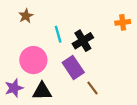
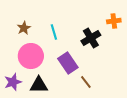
brown star: (26, 16) -> (24, 28), moved
black cross: (83, 41) -> (91, 38), moved

